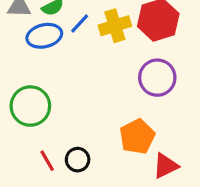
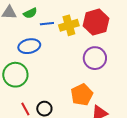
blue line: (80, 24) -> (47, 24), turned 40
blue ellipse: (44, 36) -> (29, 46), moved

